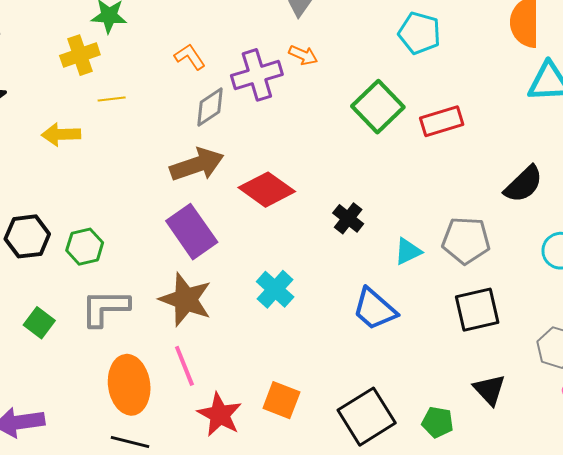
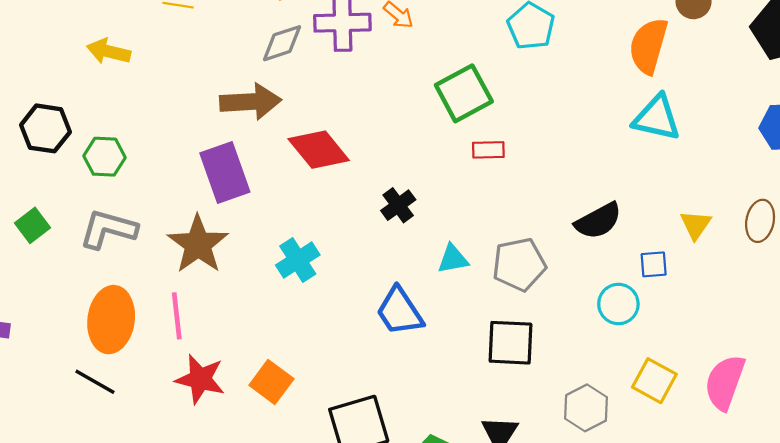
red rectangle: (442, 121) -> (488, 150), moved, size x0.7
yellow arrow: (61, 134) -> (109, 51), moved
gray pentagon: (466, 240) -> (519, 264), turned -30
red star: (220, 415) -> (200, 379), turned -30

